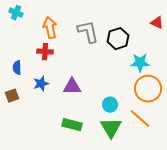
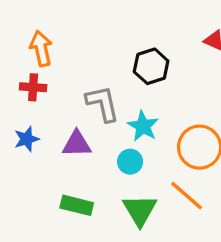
gray L-shape: (88, 32) -> (103, 103), moved
cyan star: (140, 63) -> (143, 126), moved, turned 30
cyan circle: (110, 105) -> (130, 162), moved

